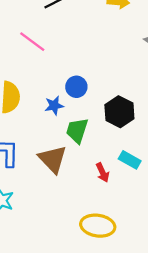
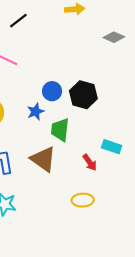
black hexagon: (119, 112) -> (83, 95), moved
yellow ellipse: (98, 226) -> (83, 200), moved, size x0.7

